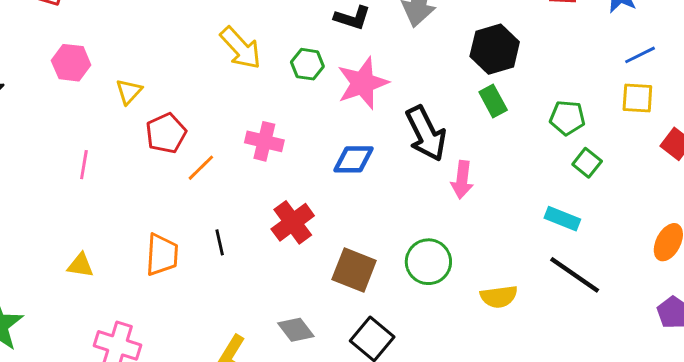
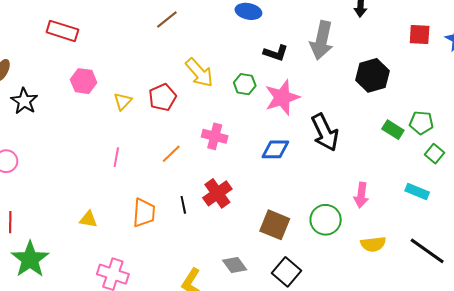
green rectangle: (493, 101) -> (393, 130), moved, turned -30
red pentagon: (166, 133) -> (163, 97), moved
pink line: (84, 165) -> (116, 157), moved
pink arrow: (462, 180) -> (361, 195), moved
red cross: (293, 222) -> (217, 193), moved
black line: (575, 275) -> (427, 251), moved

